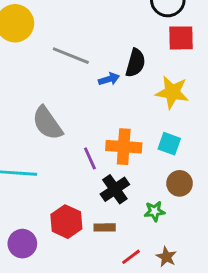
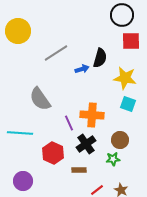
gray line: (71, 56) -> (56, 53), turned -55
cyan square: (169, 144) -> (128, 104), moved
brown circle: (180, 183) -> (120, 140), moved
red hexagon: (66, 222) -> (53, 153), moved

